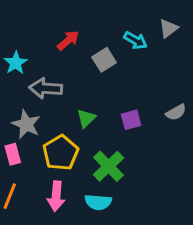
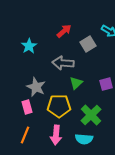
gray arrow: (46, 88) -> (63, 63), moved
yellow pentagon: (61, 153) -> (59, 106), turned 30

